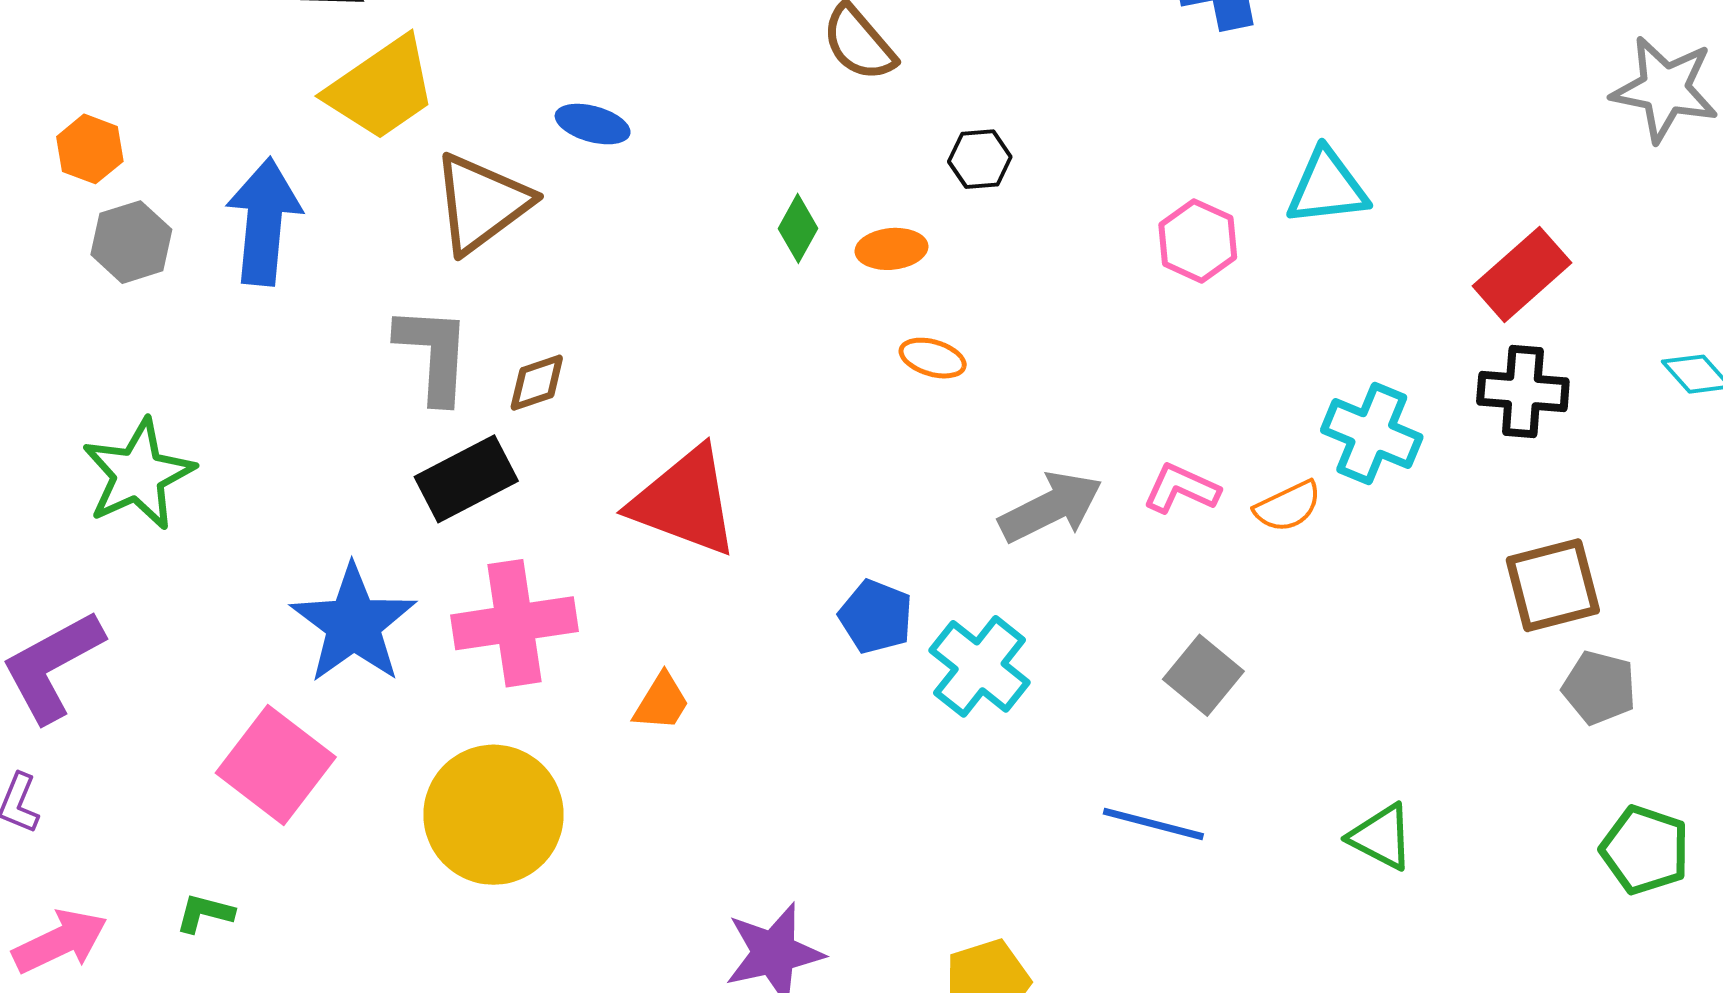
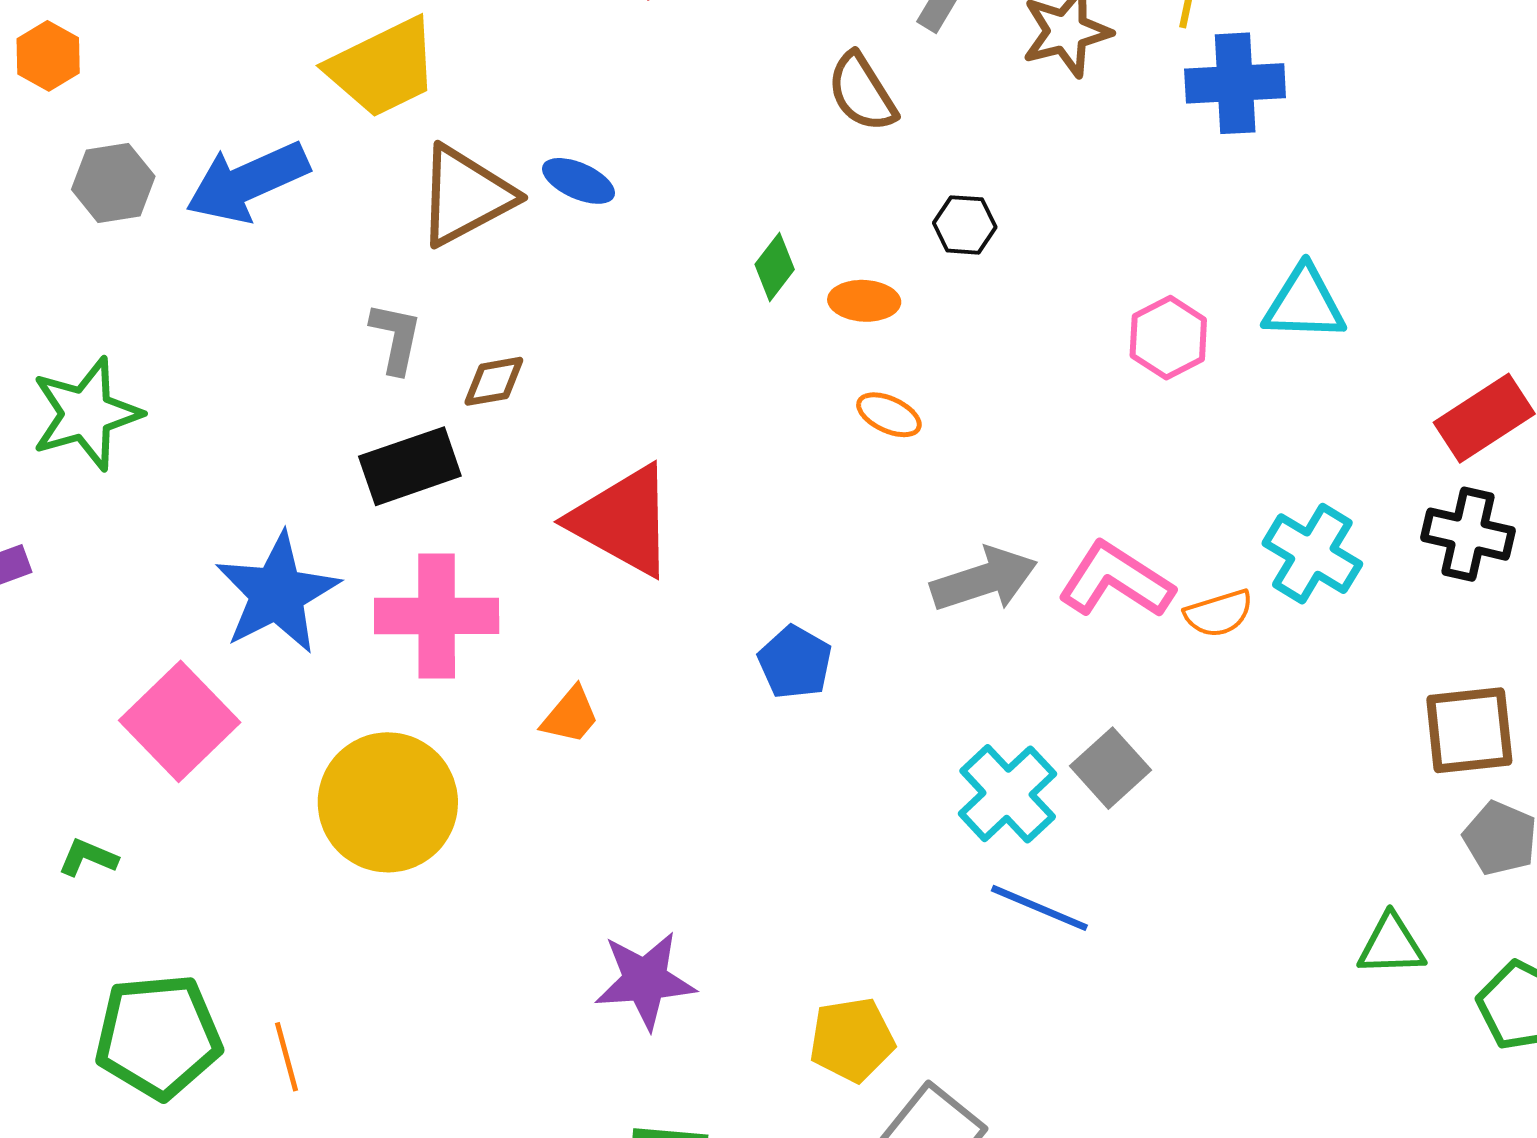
blue ellipse: (593, 124) -> (579, 181), moved
orange hexagon: (90, 149) -> (48, 56), moved
blue arrow: (264, 221) -> (247, 182), turned -128
gray L-shape: (434, 354) -> (396, 338), size x0.7
pink L-shape: (1181, 489) -> (1116, 580), size x1.5
cyan cross: (980, 666) -> (1008, 794), moved
green triangle: (1381, 837) -> (1391, 945), moved, turned -38

